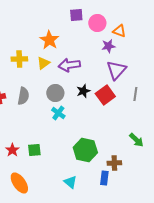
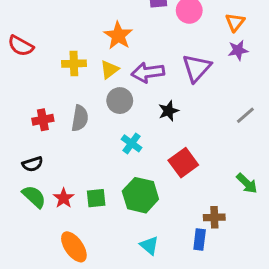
orange triangle: (119, 31) -> (235, 22), moved, turned 48
purple star: (108, 46) -> (238, 50), moved
purple triangle: (116, 70) -> (197, 68), moved
gray circle: (55, 93) -> (120, 101), moved
gray line: (135, 94) -> (245, 115), turned 40
red square: (105, 95) -> (183, 163), moved
green hexagon: (85, 150) -> (140, 195), moved

